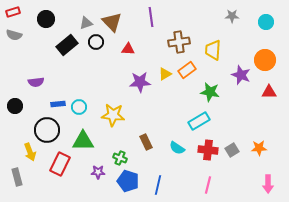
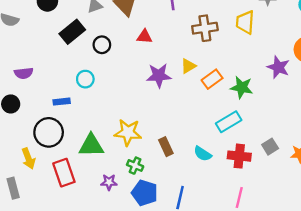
black circle: (96, 42) -> (102, 45), moved
yellow trapezoid: (213, 50) -> (245, 22), moved
orange rectangle: (187, 70) -> (212, 79), moved
purple semicircle: (36, 82) -> (24, 73), moved
cyan circle: (79, 107) -> (85, 79), moved
yellow star: (113, 115) -> (128, 132), moved
gray square: (232, 150) -> (270, 147), moved
red rectangle: (60, 164) -> (64, 173), turned -45

